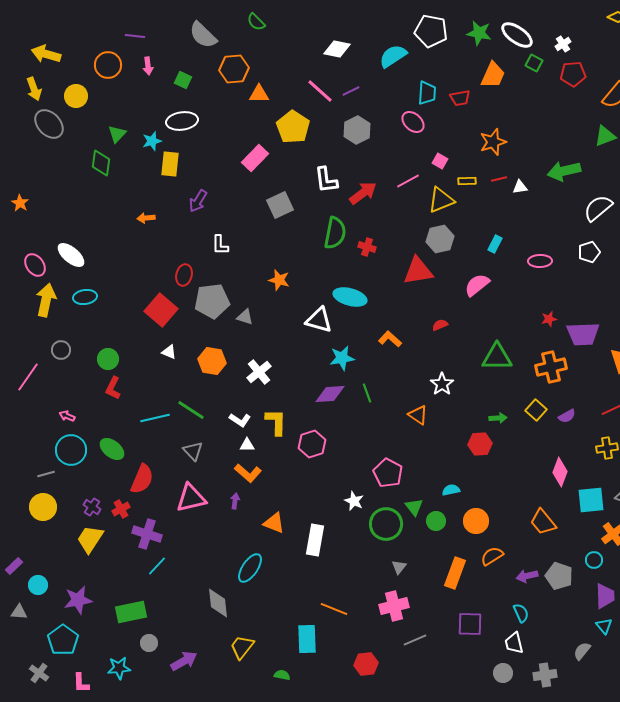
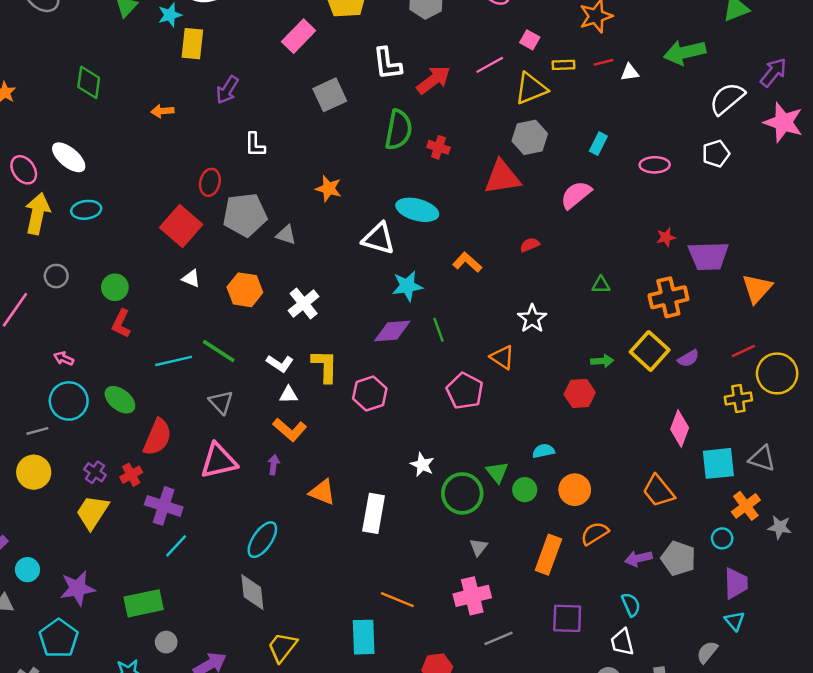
green diamond: (101, 163) -> (89, 82), moved
green triangle: (497, 357) -> (601, 285), size x0.5
yellow square: (536, 410) -> (650, 351), size x1.4
pink pentagon: (388, 473) -> (465, 391), moved
cyan ellipse: (250, 568) -> (262, 540), moved

